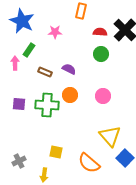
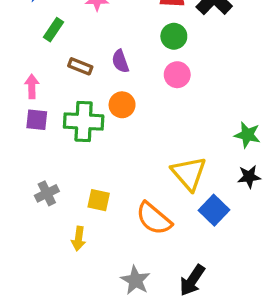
pink arrow: (15, 63) -> (32, 86), moved
purple semicircle: (69, 69) -> (120, 61), turned -136
pink circle: (103, 96) -> (177, 75), moved
gray cross: (19, 161) -> (47, 193), moved

